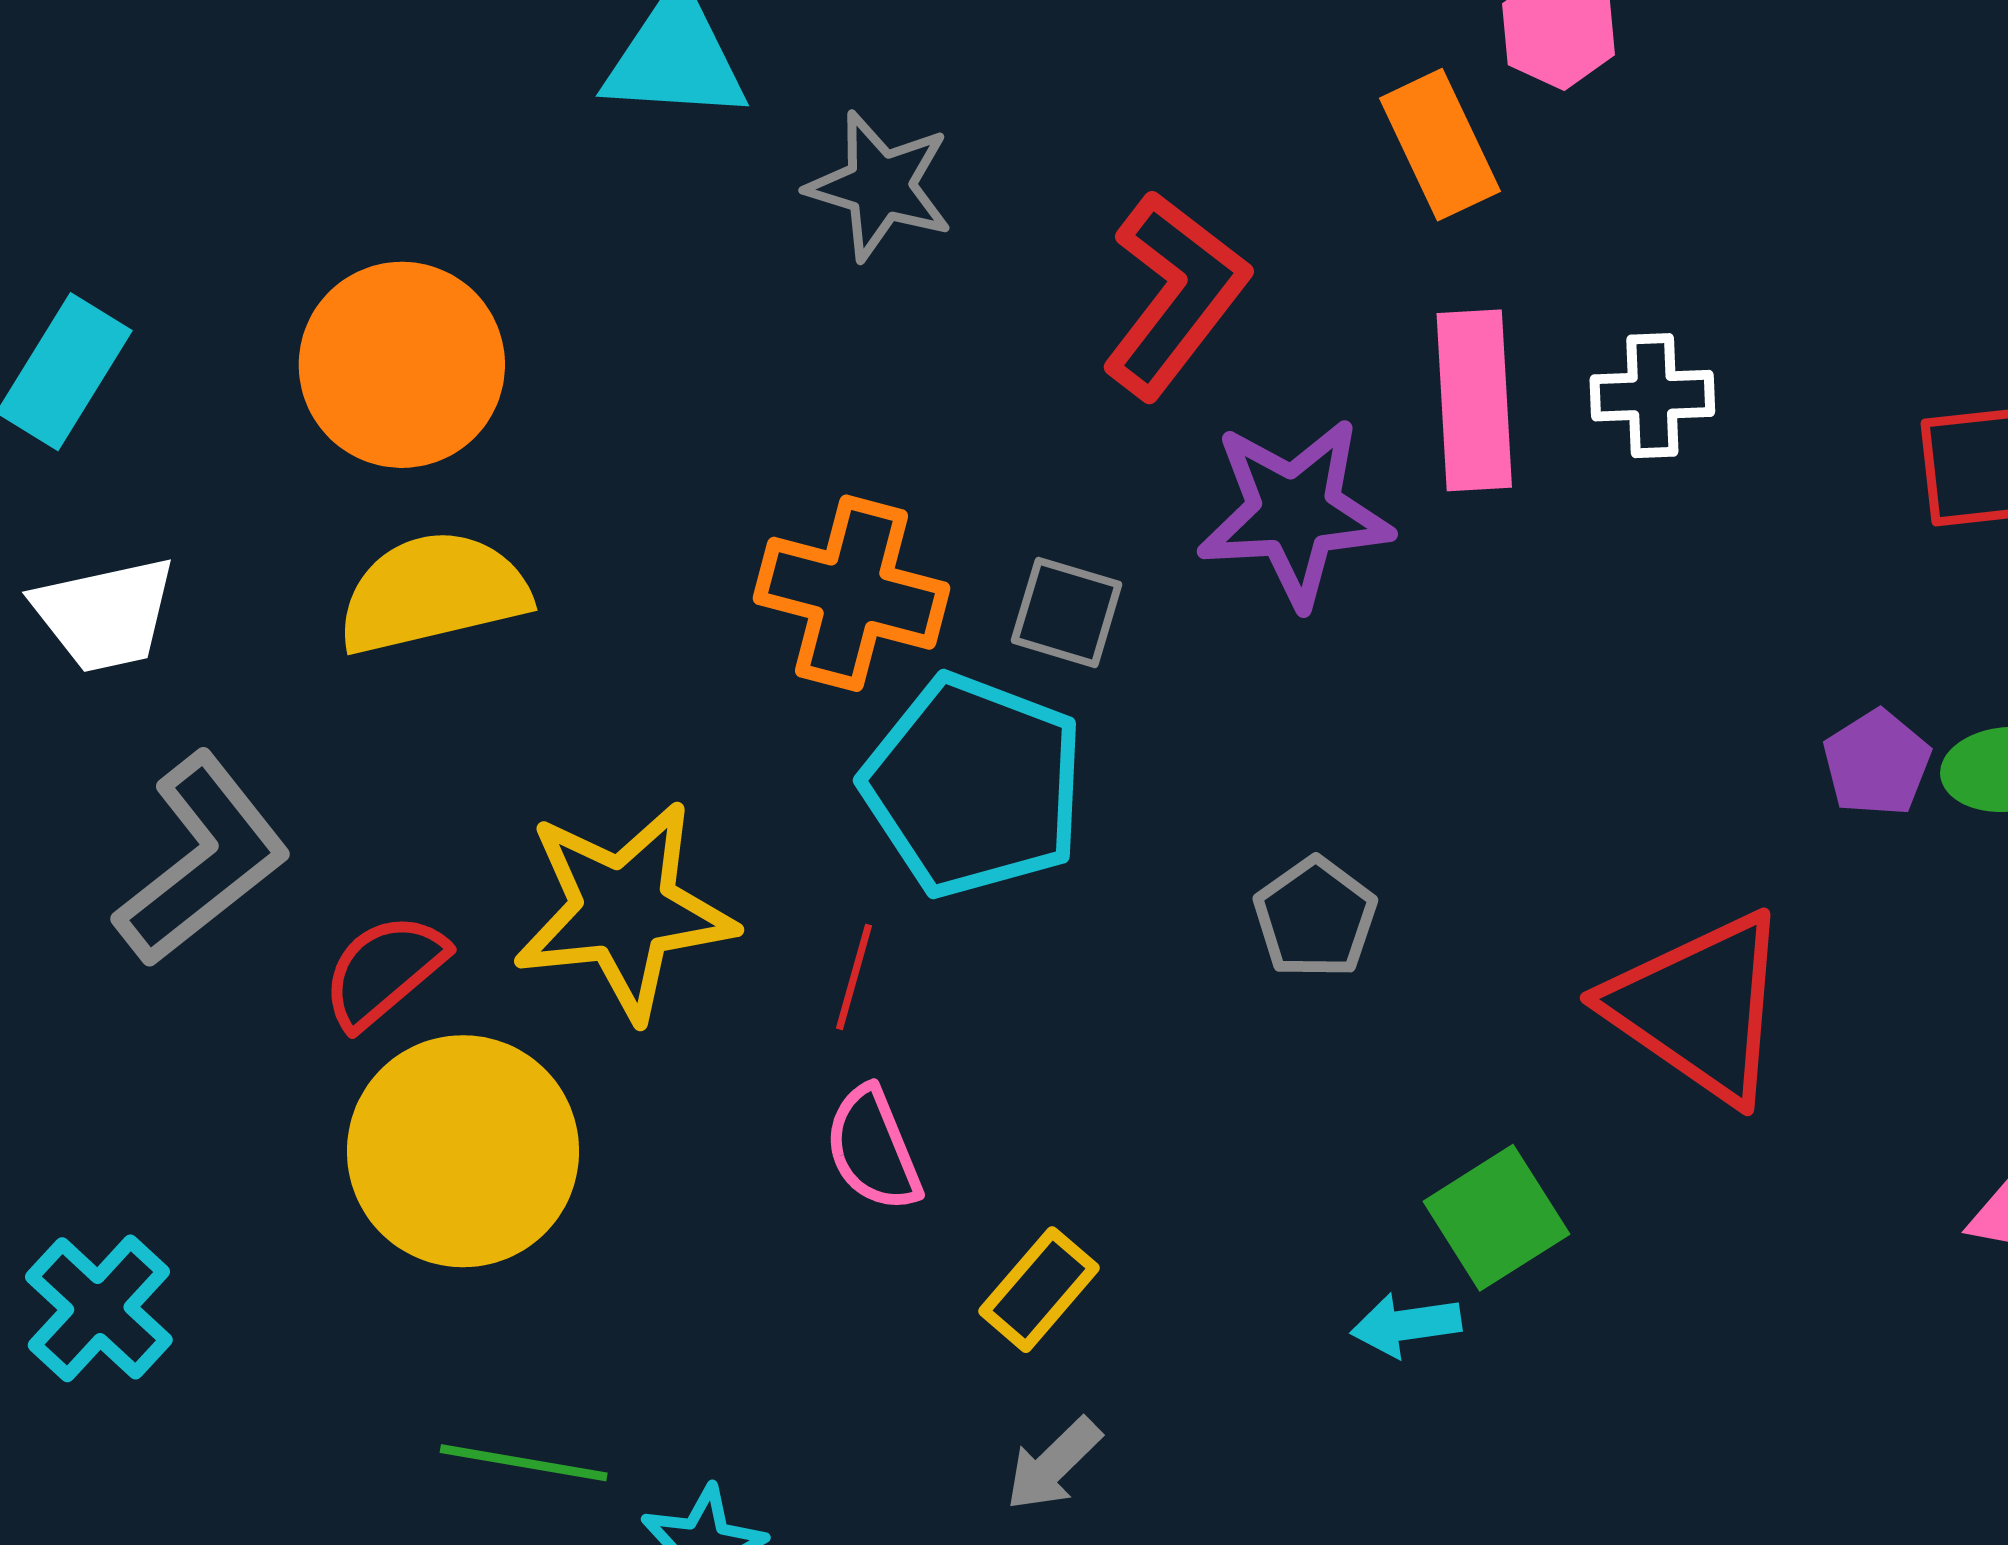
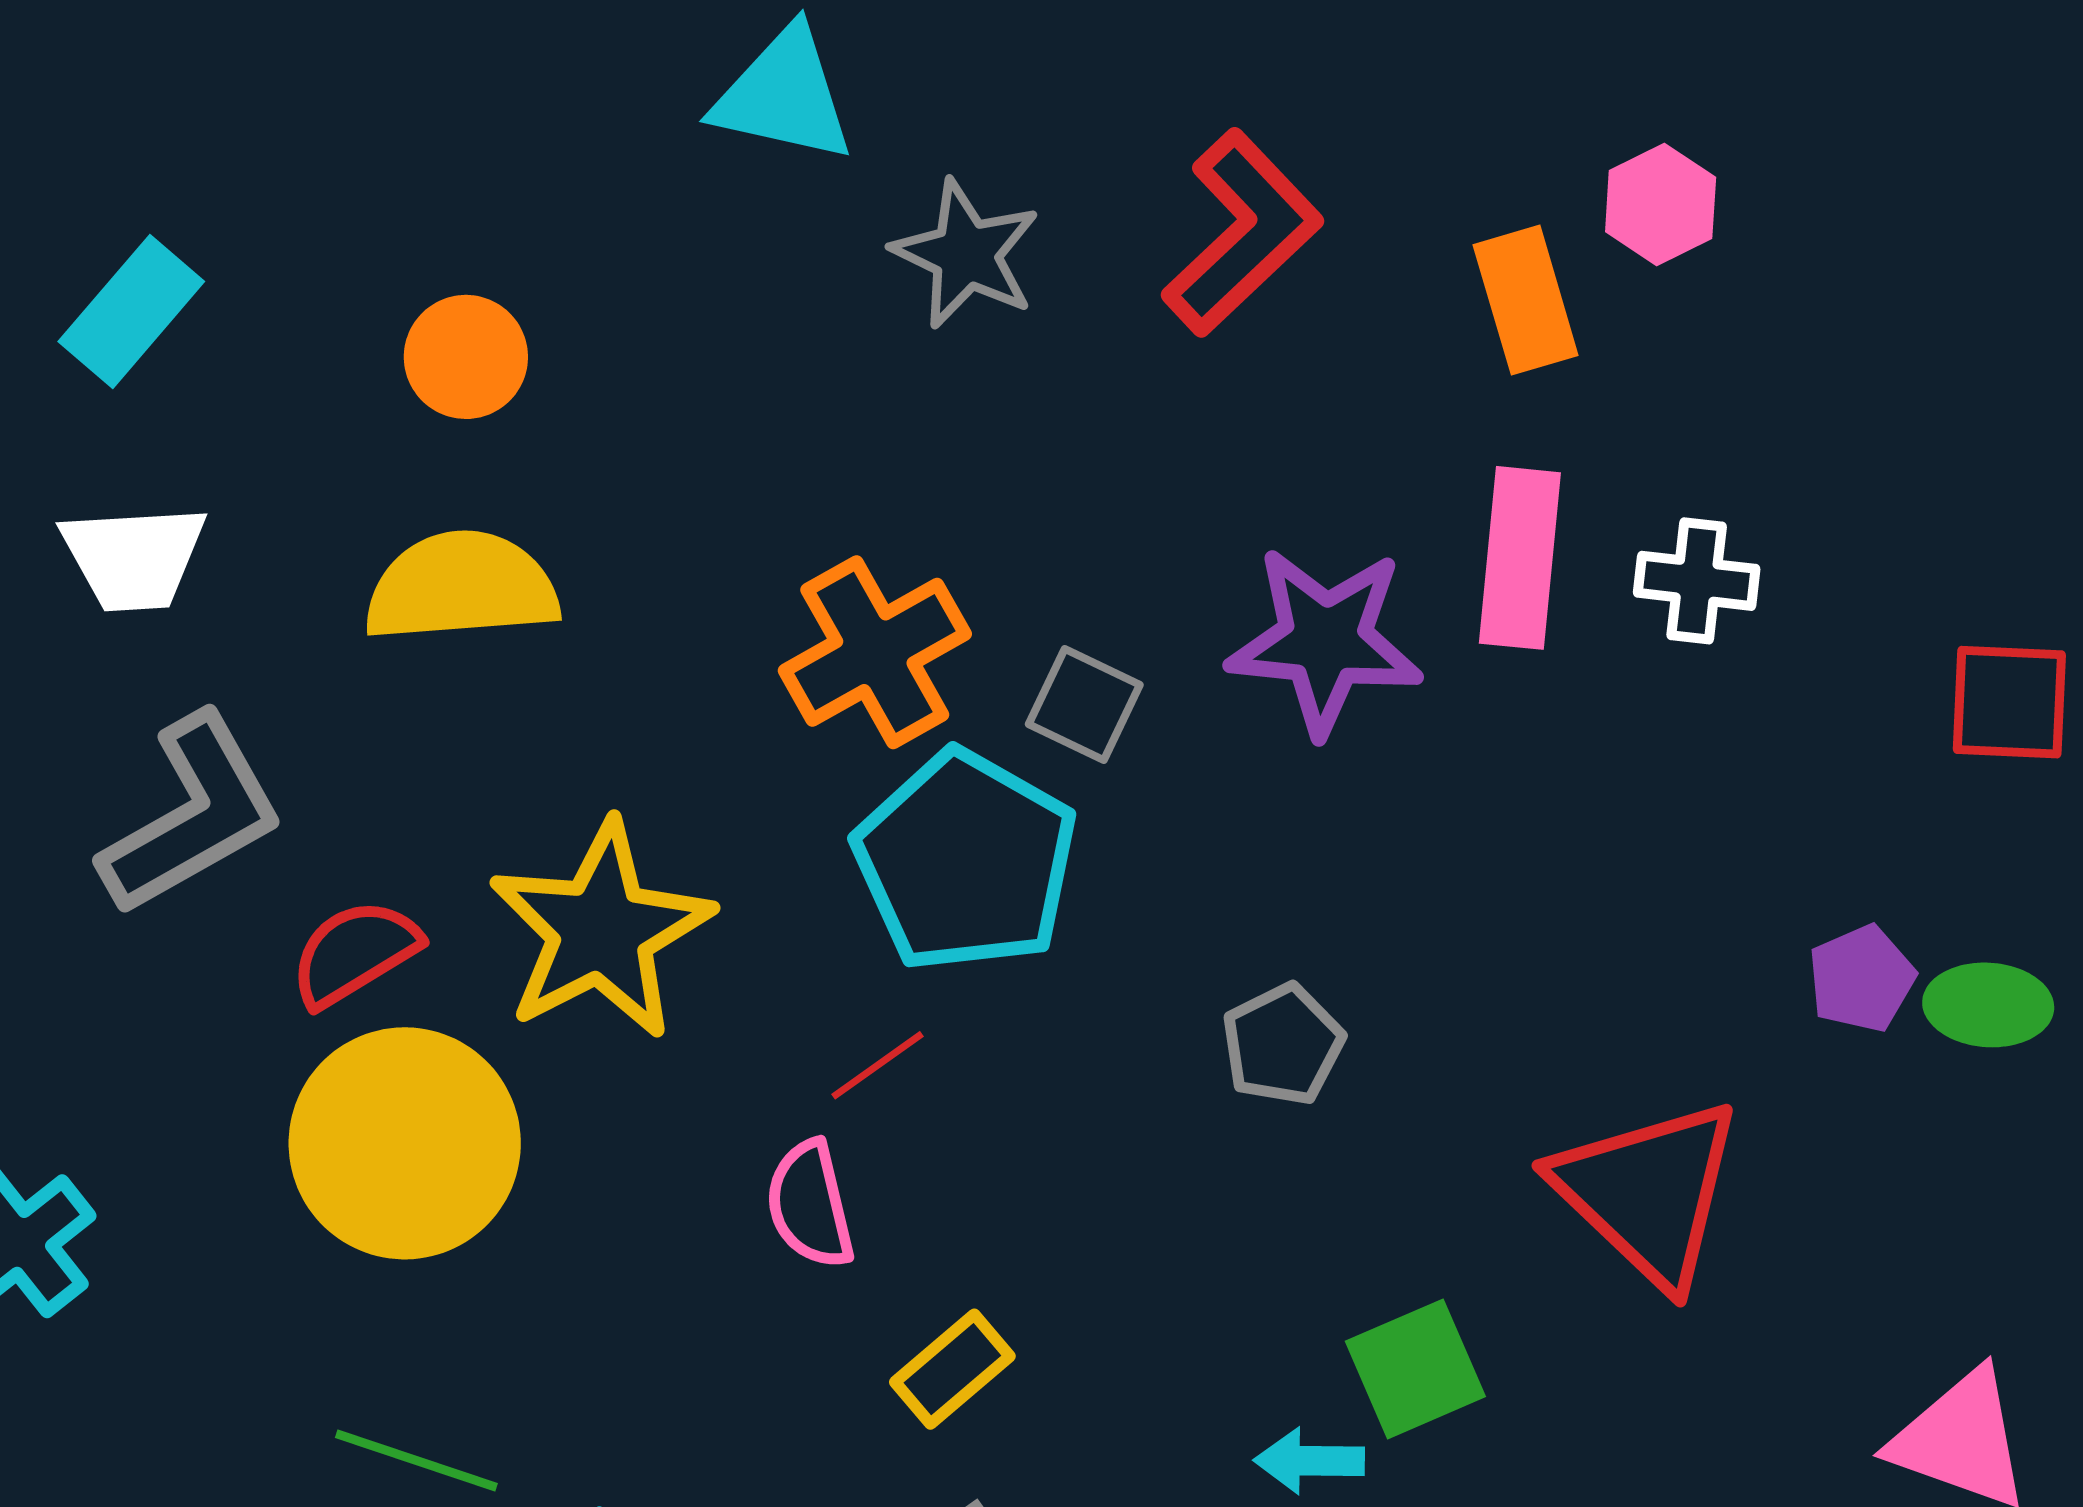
red L-shape: (1175, 294) -> (1242, 233), moved
orange circle: (402, 365) -> (466, 357), size x0.6
orange cross: (852, 593) -> (875, 652), turned 37
yellow star: (624, 910) -> (601, 930), turned -30
red line: (854, 977) -> (878, 1065), moved, turned 30

